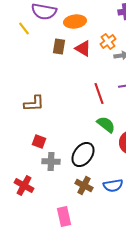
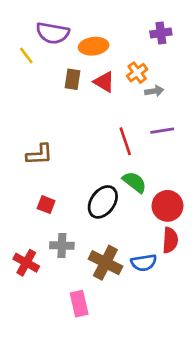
black ellipse: (83, 154) -> (103, 202), moved
gray cross: (51, 162) -> (62, 245), moved
brown cross: (84, 186) -> (105, 263), size x1.4

